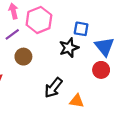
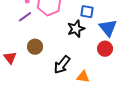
brown circle: (23, 57) -> (35, 47), moved

